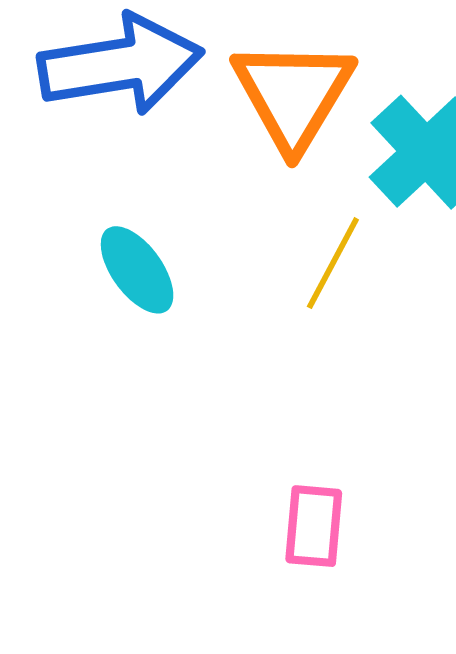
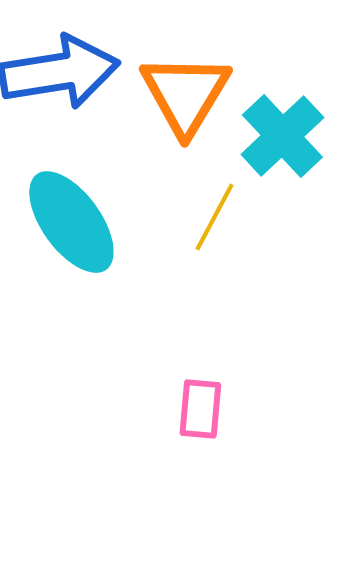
cyan ellipse: (137, 270) -> (71, 222), size x1.6

